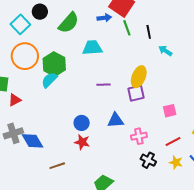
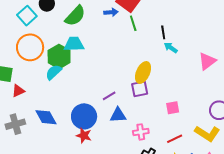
black line: (149, 32) -> (163, 32), moved
cyan trapezoid: (92, 48) -> (74, 44), moved
purple line: (103, 85) -> (109, 96), moved, turned -32
blue circle: (82, 123) -> (84, 116), size x1.6
blue diamond: (33, 141) -> (46, 117), moved

